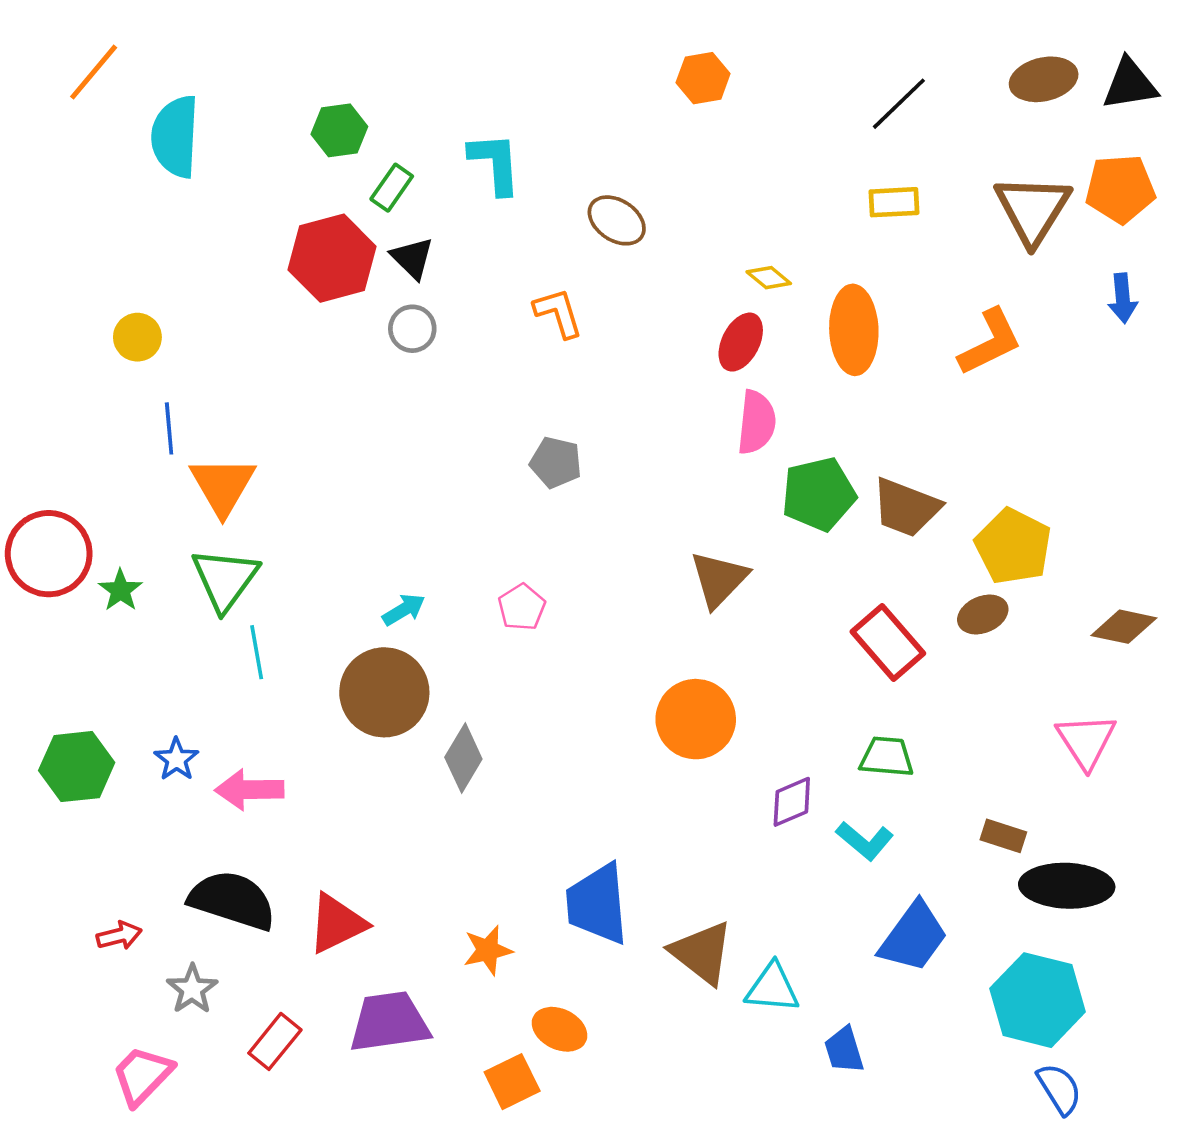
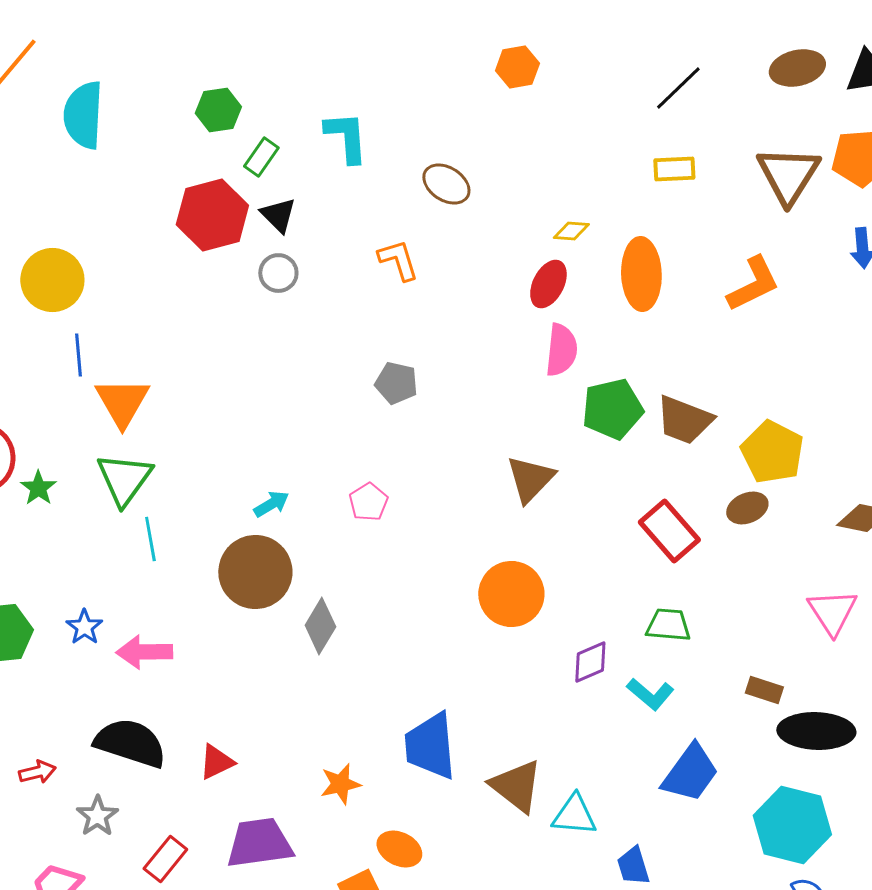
yellow diamond: (769, 278) -> (571, 231), turned -36
yellow circle: (137, 337) -> (52, 280), size x1.6
red triangle: (337, 923) -> (216, 762), size x0.7

